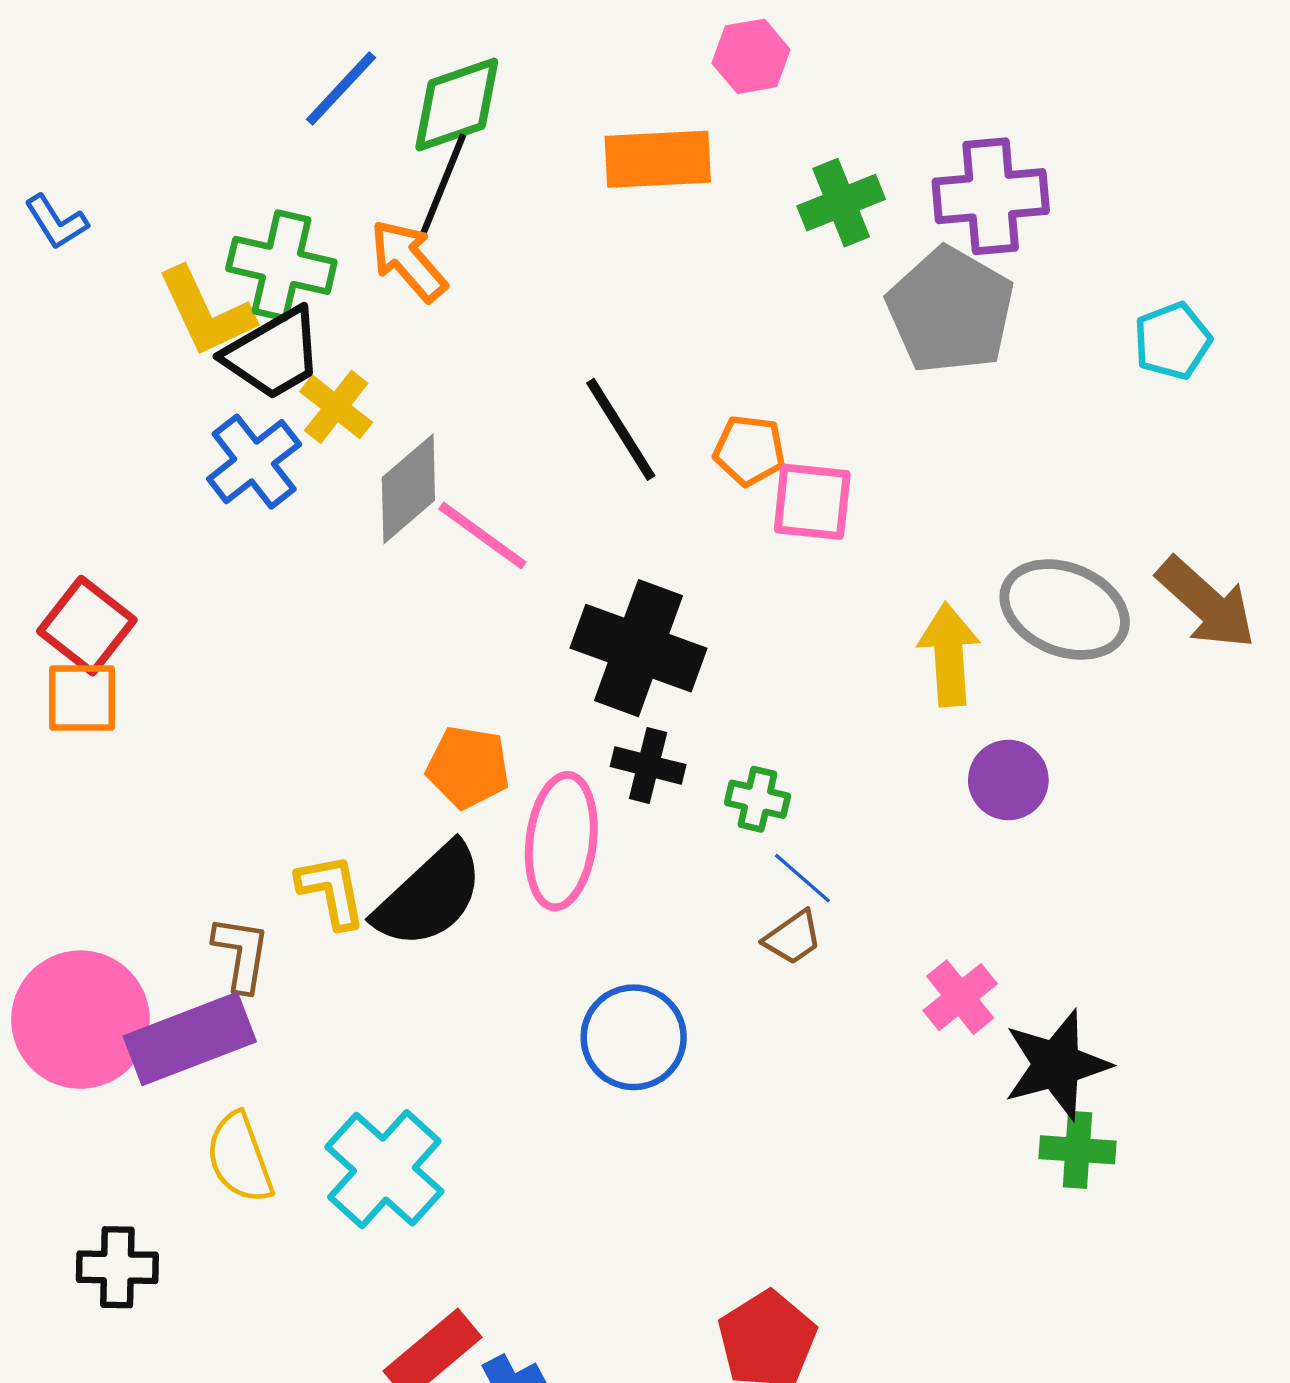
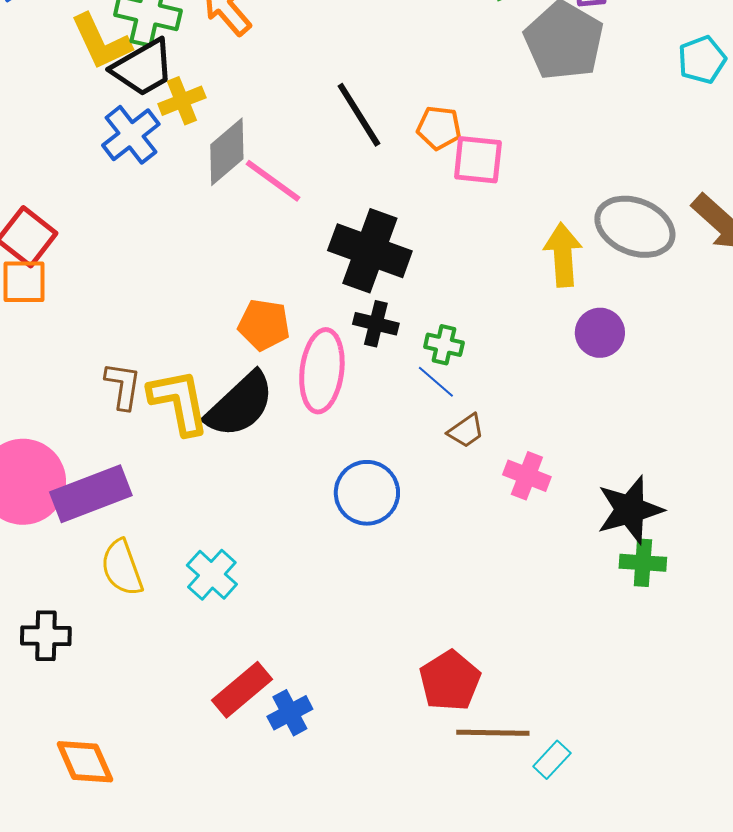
yellow cross: (336, 407) -> (182, 101), turned 30
blue line: (802, 878) -> (436, 382), moved
yellow L-shape: (331, 891) -> (179, 402), size x1.4
brown L-shape: (241, 954) -> (123, 386), moved
pink cross: (960, 997) -> (527, 476), moved, turned -30
cyan cross: (384, 1169) -> (212, 575), size x0.7

